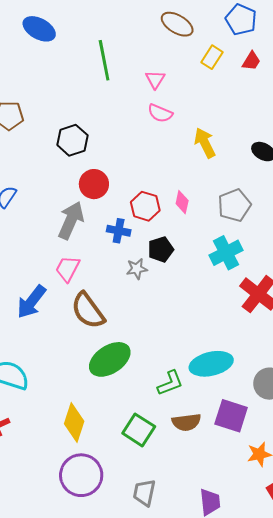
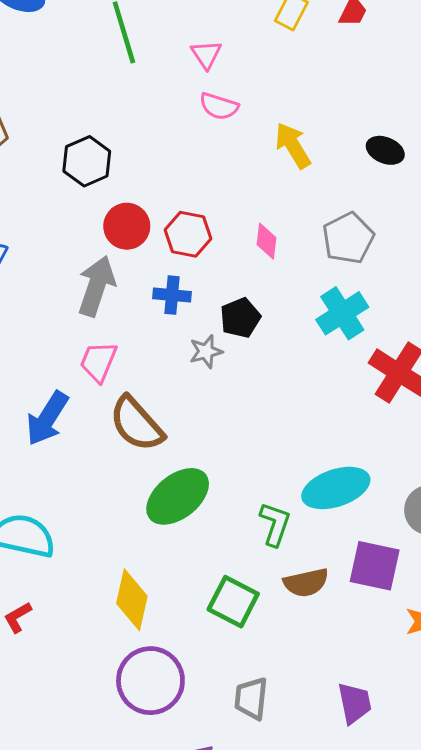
red hexagon: (145, 206) -> (188, 234), moved
green L-shape: (170, 383) -> (275, 524), turned -44

